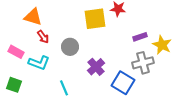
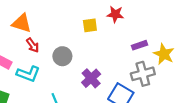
yellow square: (95, 19) -> (90, 25), size x0.6

